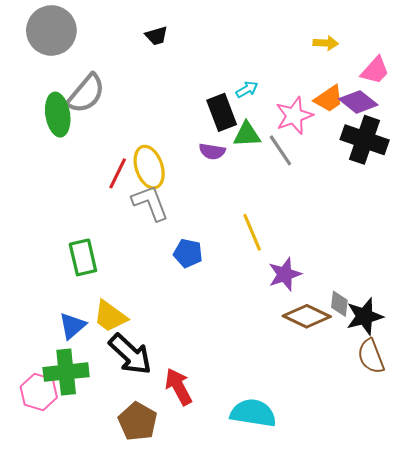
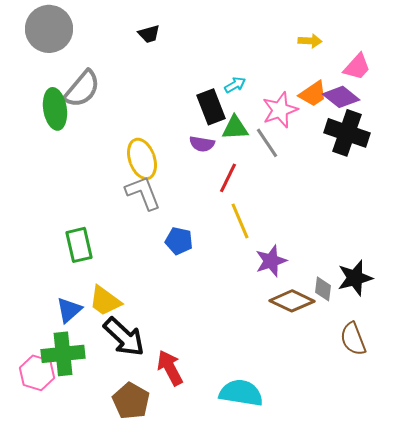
red line: (118, 173) -> (228, 178), moved
black star: (365, 316) -> (355, 278), moved

